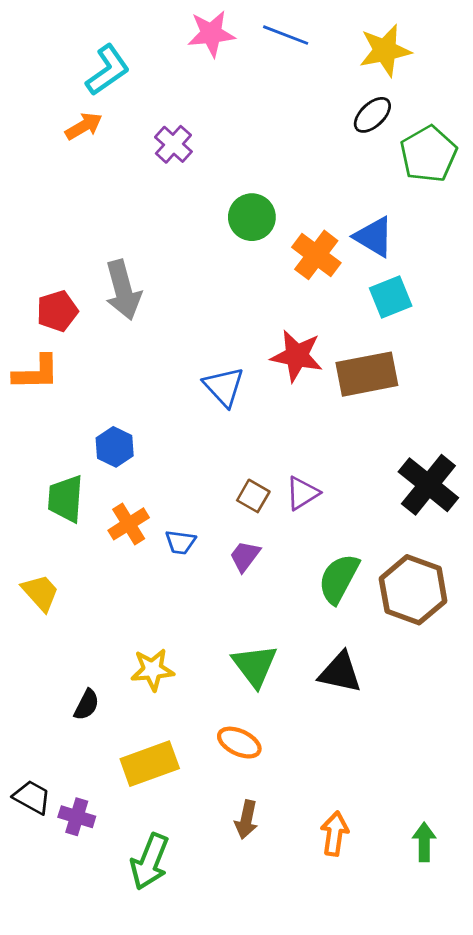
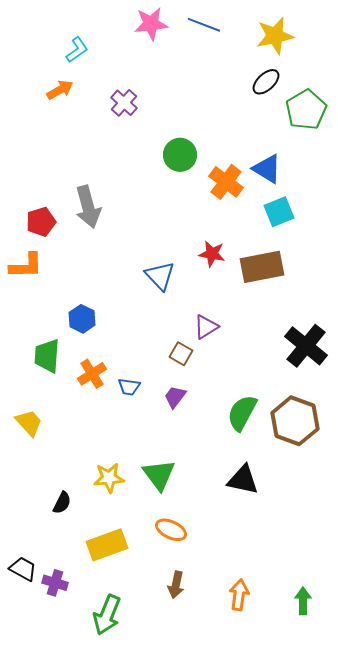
cyan L-shape: (108, 70) -> (77, 50), size x0.7
red star: (297, 356) -> (212, 254), size x0.7
purple triangle: (302, 493) -> (206, 327), moved
green triangle: (255, 665) -> (159, 475), moved

